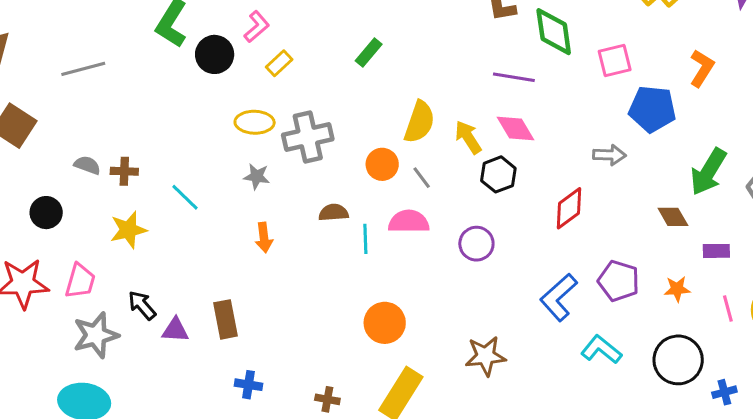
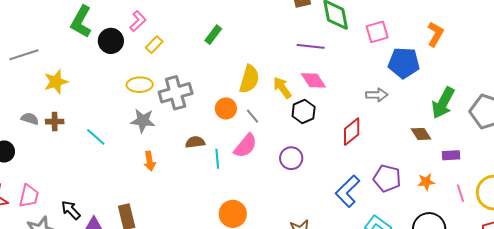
gray star: (257, 176) -> (143, 121), size x1.4
pink semicircle: (409, 222) -> (245, 146), turned 132
yellow star: (128, 230) -> (56, 82), moved

